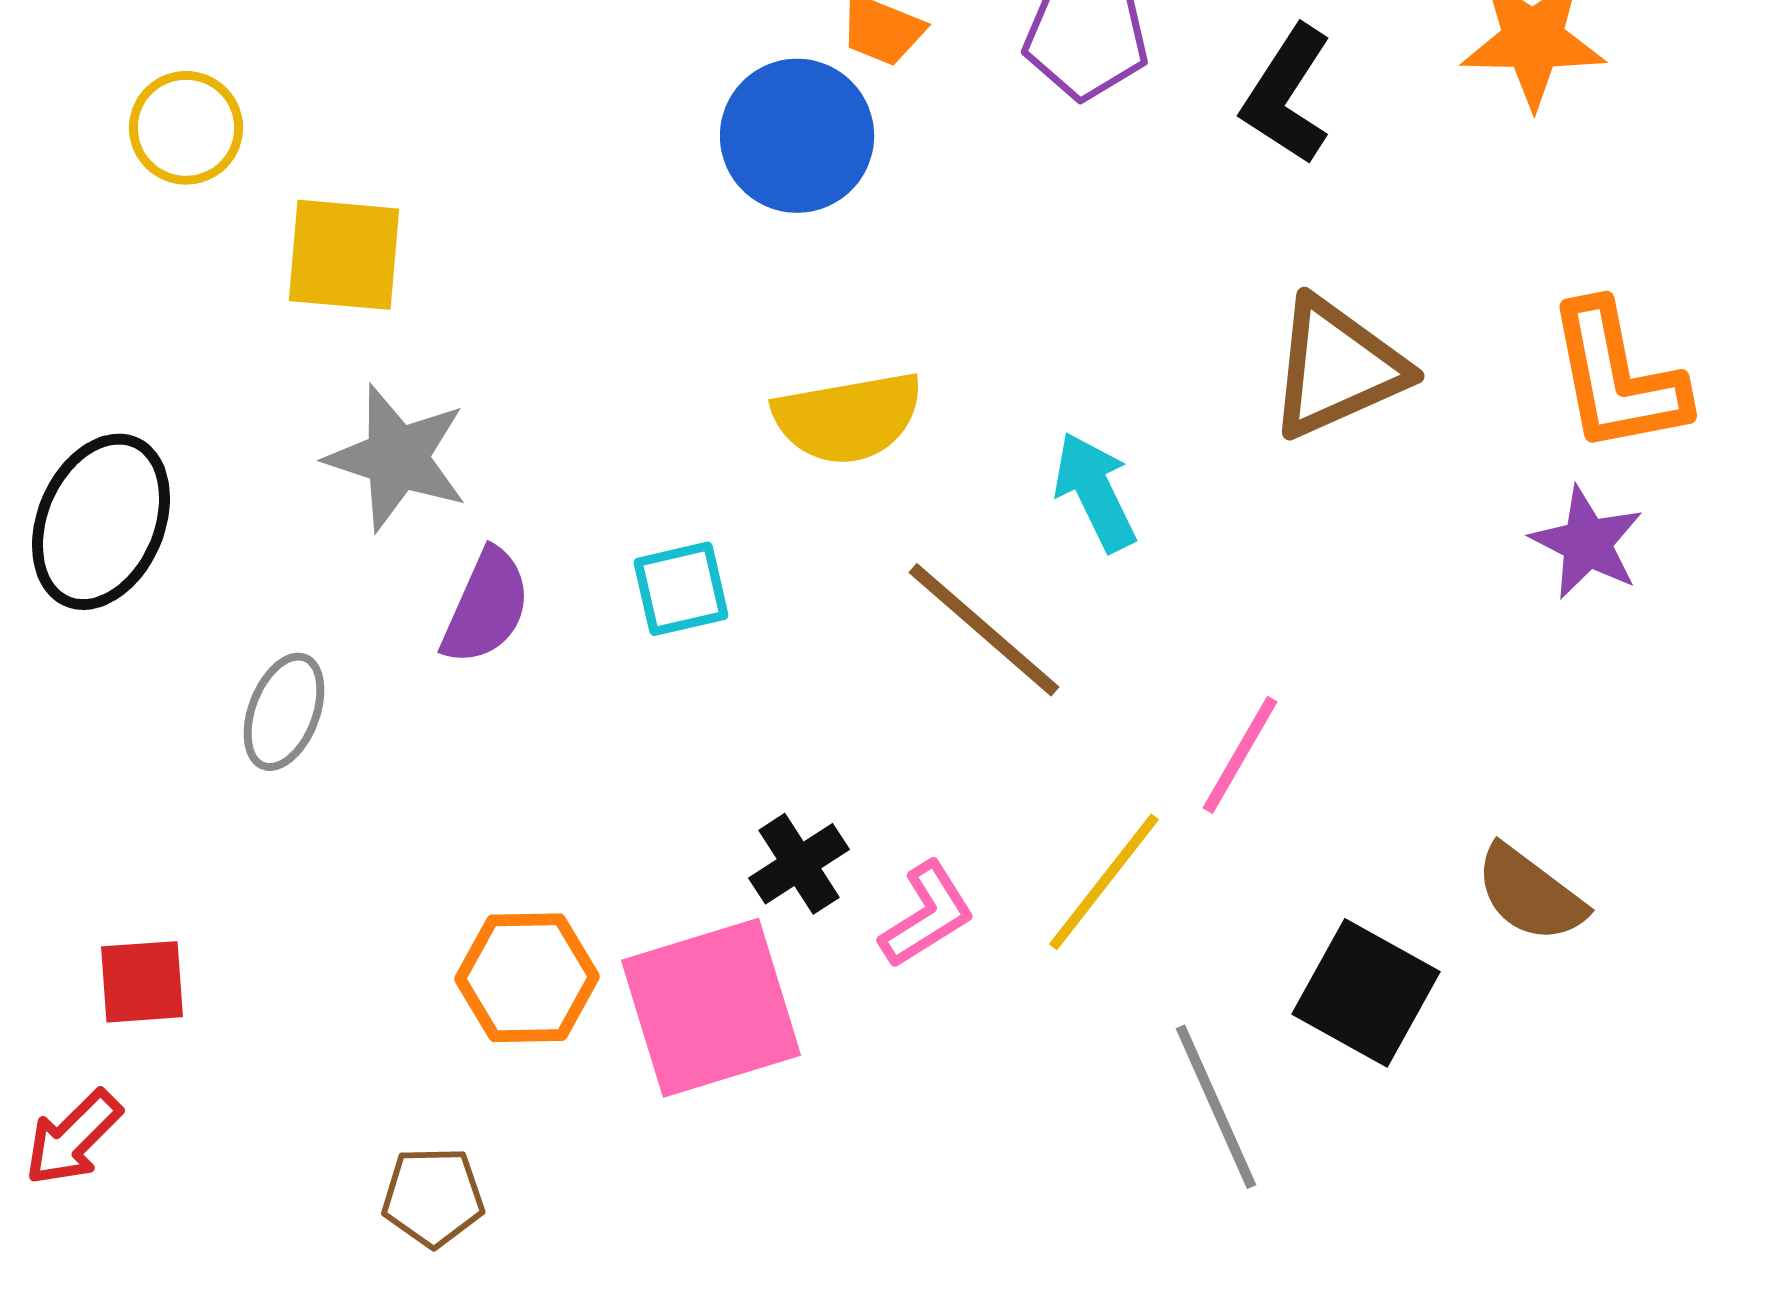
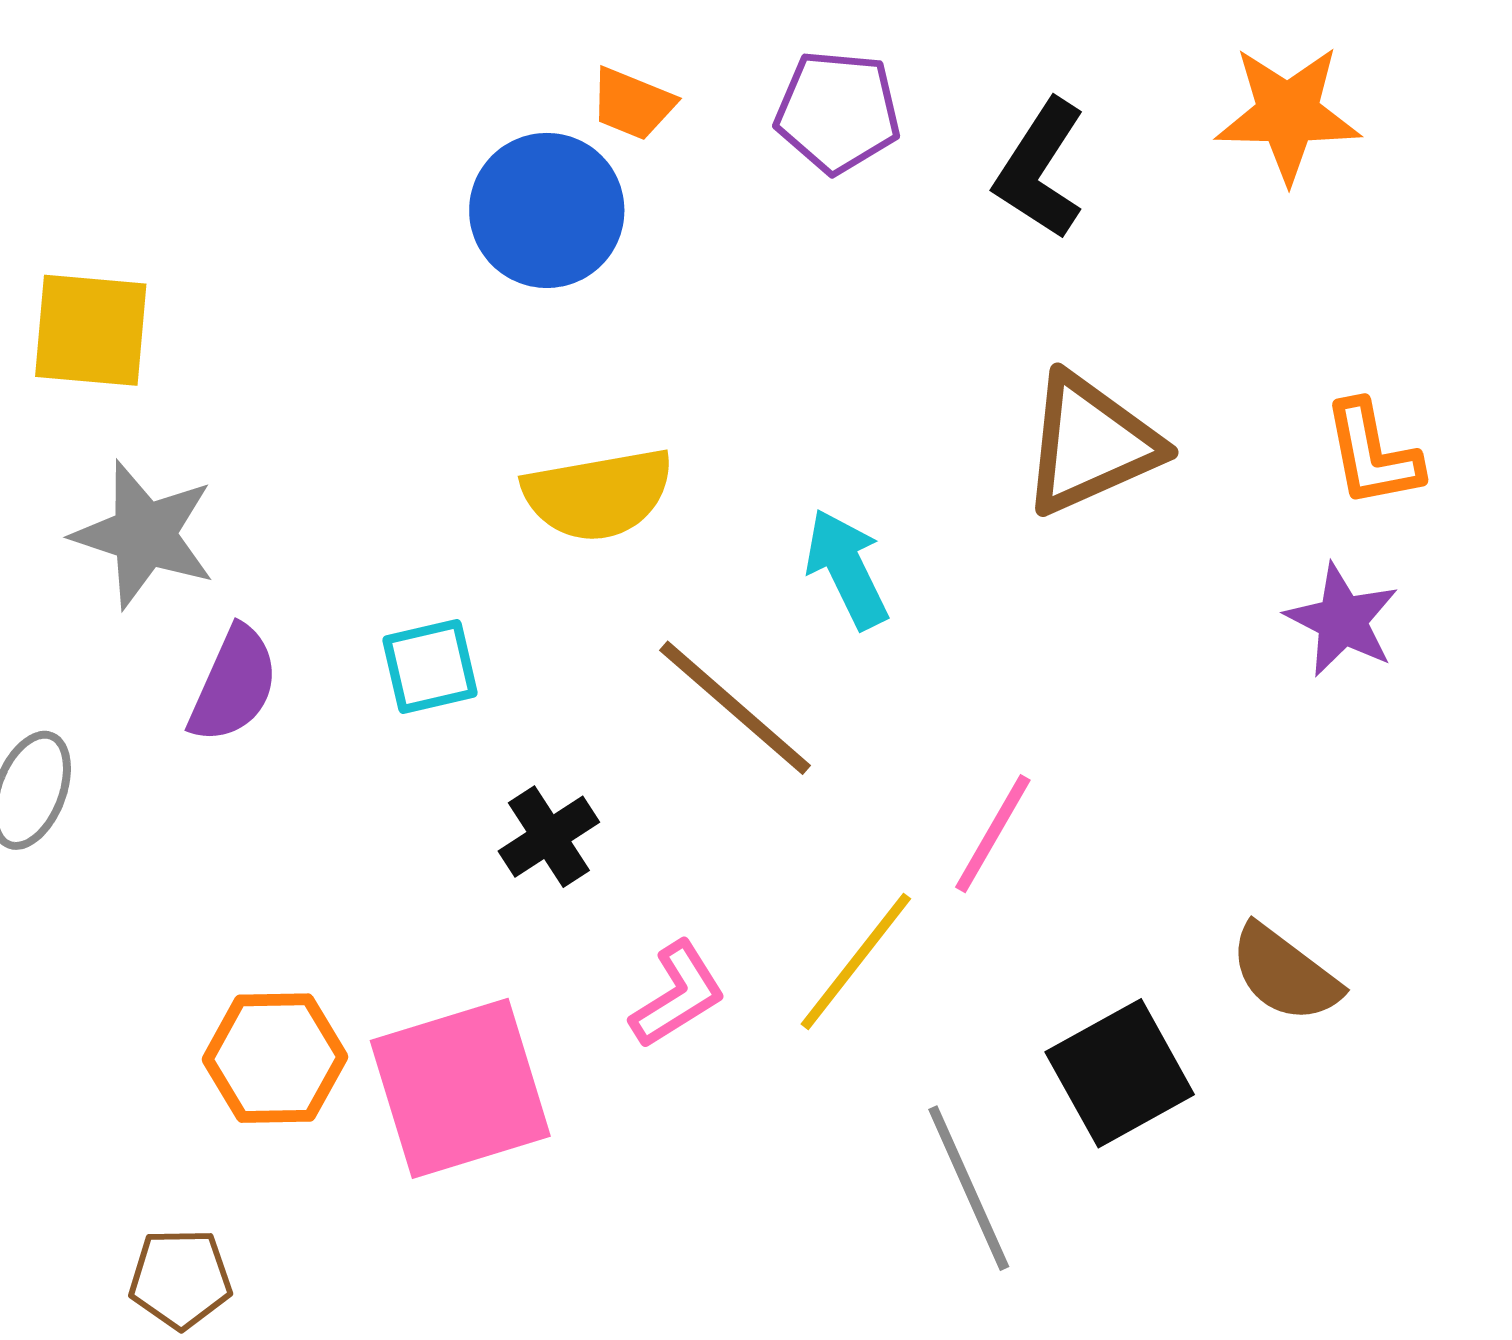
orange L-shape: (1617, 378) -> (1372, 454), size x0.7
black cross: (799, 864) -> (549, 837), moved
black square: (1366, 993) -> (1120, 1073), turned 32

